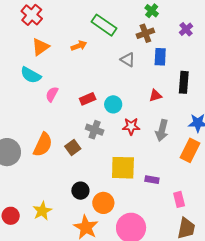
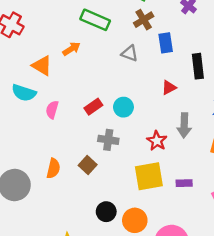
orange triangle: (41, 47) -> (42, 66), moved, turned -42
red star: (131, 126) -> (157, 141), moved, turned -30
orange semicircle: (43, 145) -> (53, 168), size x0.7

